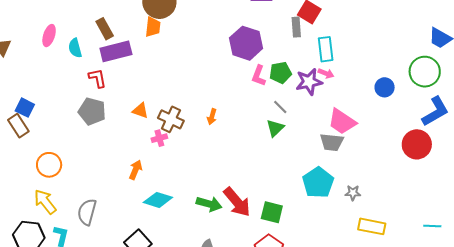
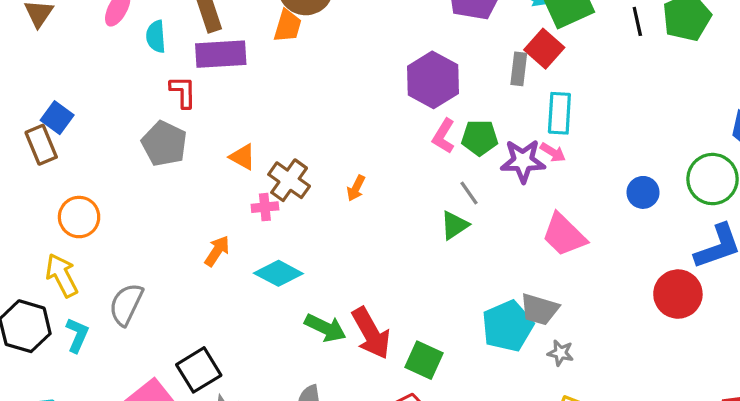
gray trapezoid: (332, 142) -> (539, 309), moved
cyan diamond: (158, 200) -> (278, 273), moved

